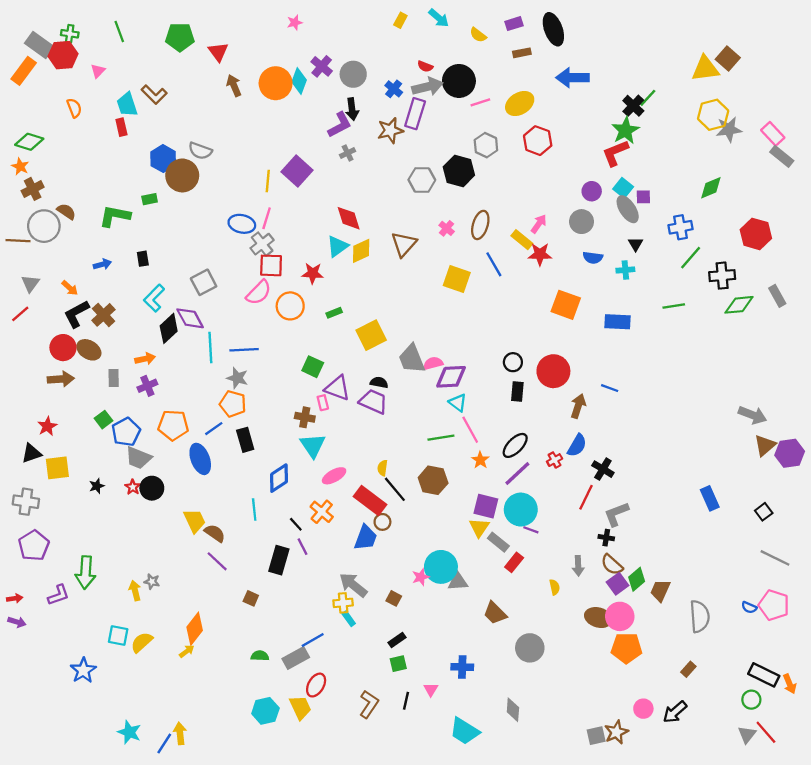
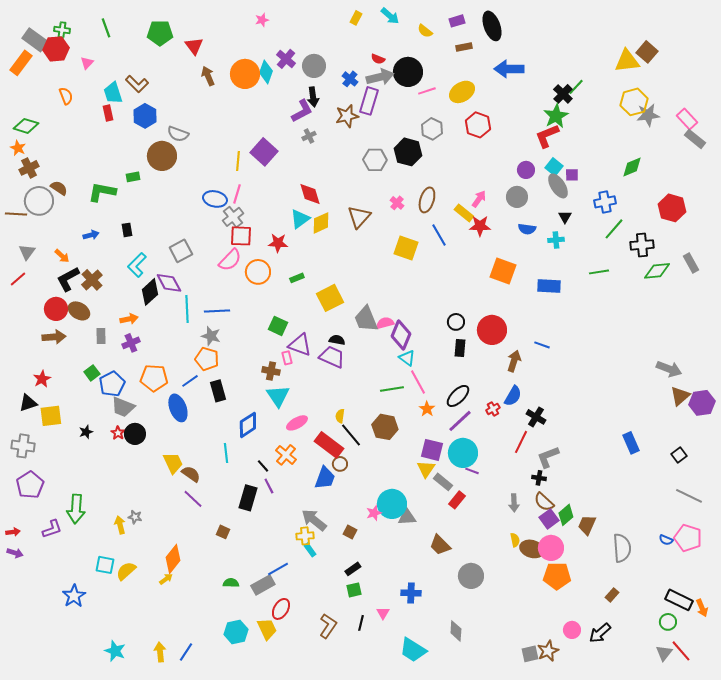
blue hexagon: (163, 159) -> (145, 116), moved
purple diamond: (451, 377) -> (401, 335), turned -64
yellow semicircle: (555, 587) -> (515, 540), moved
blue line: (164, 743) -> (186, 652), moved

